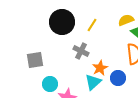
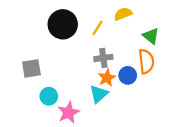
yellow semicircle: (126, 20) -> (123, 14), moved
gray cross: (81, 51) -> (103, 58), moved, turned -35
blue circle: (118, 78) -> (128, 75), moved

